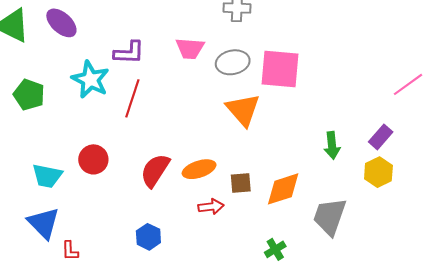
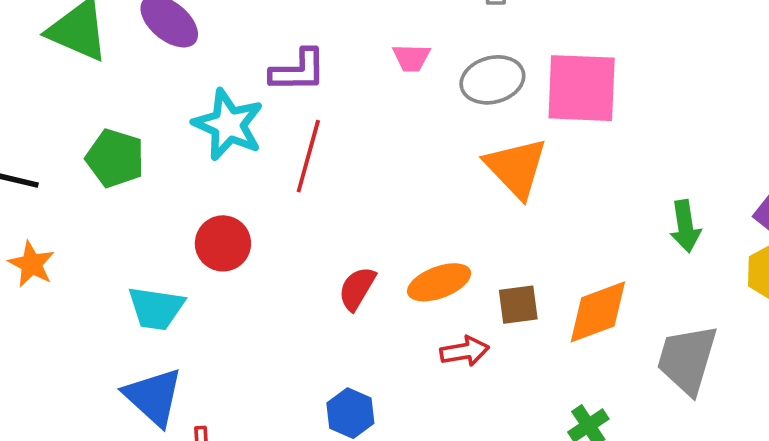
pink trapezoid: (190, 48) -> (411, 58), size x0.7
red circle: (93, 159) -> (223, 243), moved
red semicircle: (155, 170) -> (357, 289), size x0.7

